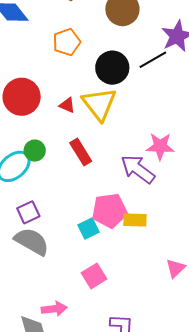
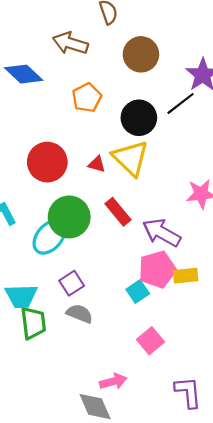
green circle: (35, 151) -> (69, 217), size x1.8
purple arrow: (138, 169) -> (162, 233), moved
gray semicircle: (32, 241) -> (80, 314), size x0.7

